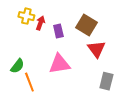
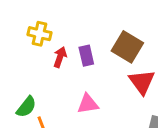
red arrow: (40, 23) -> (60, 57), moved
pink triangle: (59, 64) -> (88, 104), size x0.7

